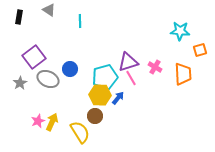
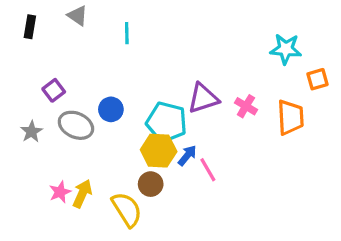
purple square: (34, 57) -> (54, 90), size x0.6
cyan pentagon: (105, 77) -> (167, 122), turned 30
pink line: (131, 78) -> (208, 170), moved

